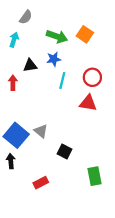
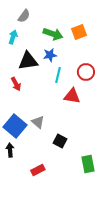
orange square: (85, 34) -> (79, 32), turned 35
black triangle: (30, 65) -> (28, 61), size x1.5
red arrow: (13, 83) -> (16, 84), moved, turned 152
red triangle: (88, 103) -> (72, 96), moved

